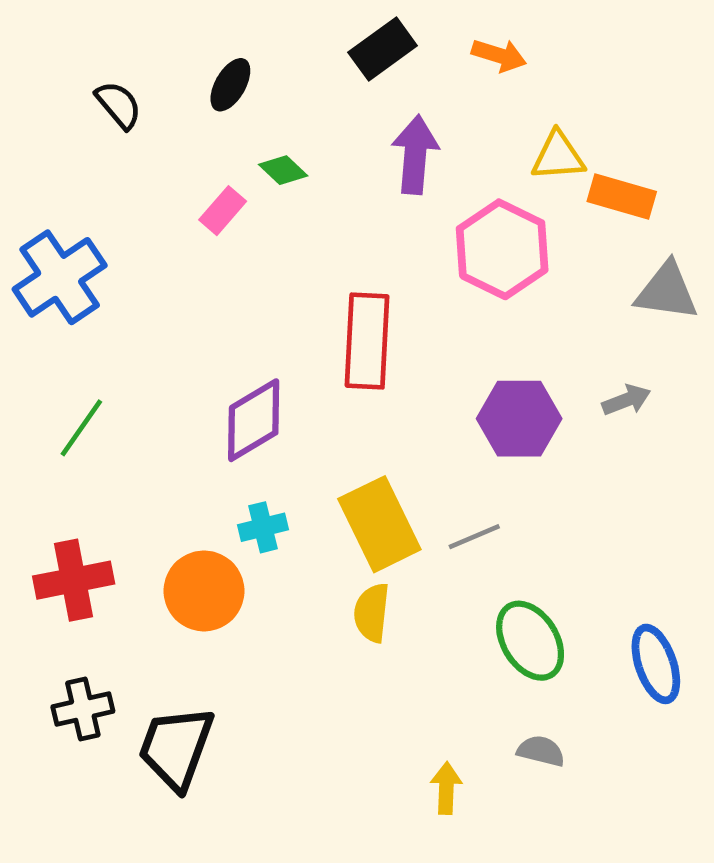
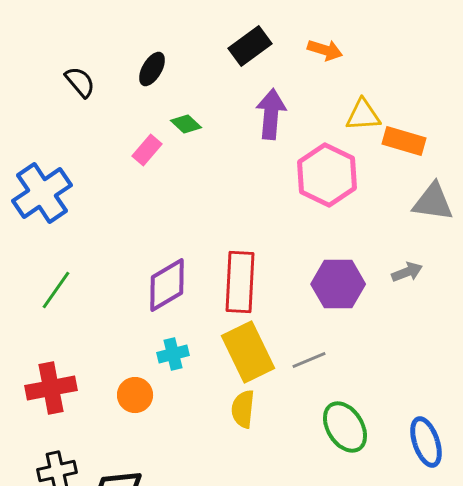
red rectangle: (367, 341) -> (240, 282), moved
orange circle: (204, 591) -> (135, 395), size x0.7

